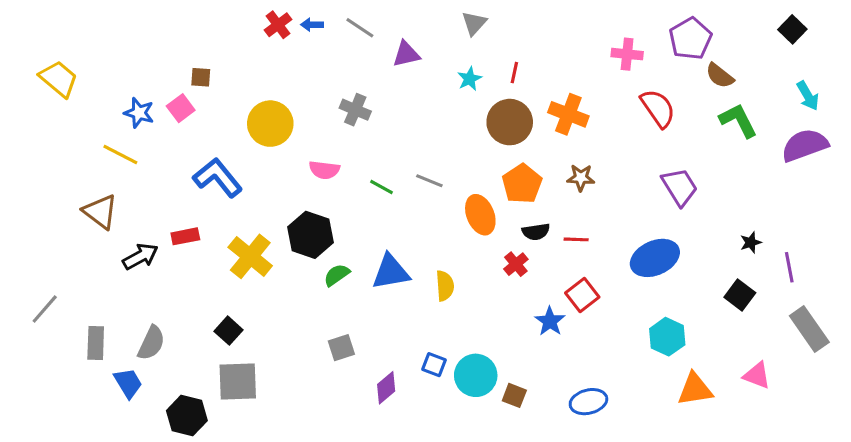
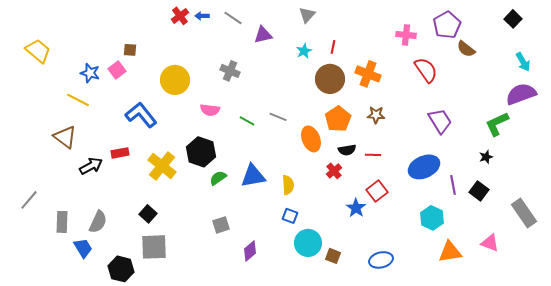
green L-shape: (738, 120) -> (497, 124), moved, turned -88
purple line: (789, 267) -> (453, 185), moved
blue square: (434, 365) -> (290, 216), moved

